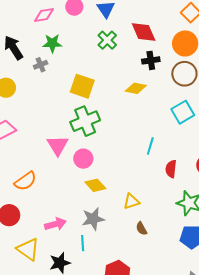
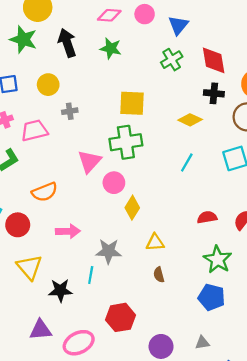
gray cross: (41, 65) -> (70, 111), moved
yellow square: (82, 86) -> (132, 103), turned -30
cyan line: (150, 146) -> (187, 163), moved
red semicircle: (171, 169) -> (207, 217), turned 60
yellow diamond: (95, 185) -> (132, 208), moved, turned 60
pink arrow: (55, 224) -> (68, 231), moved

